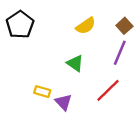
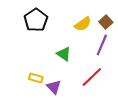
black pentagon: (20, 25) -> (36, 20), moved
yellow semicircle: (86, 26) -> (83, 24), moved

